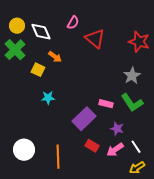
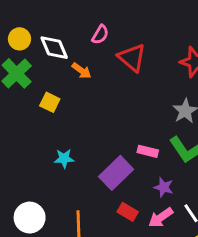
orange arrow: (55, 57) -> (81, 71), moved
cyan star: (48, 98) -> (64, 158), moved

